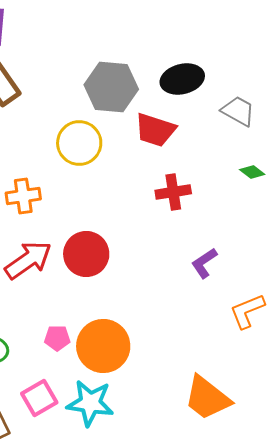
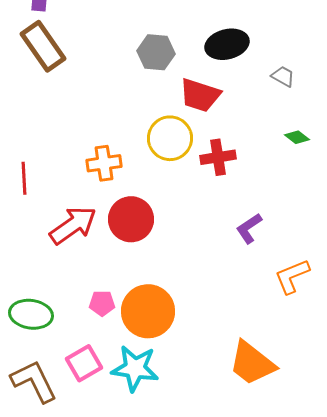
gray hexagon: (111, 87) -> (156, 52), size x0.7
gray trapezoid: (238, 111) -> (283, 76), size x0.7
yellow circle: (79, 143) -> (170, 138), moved
orange cross: (23, 196) -> (104, 163), moved

